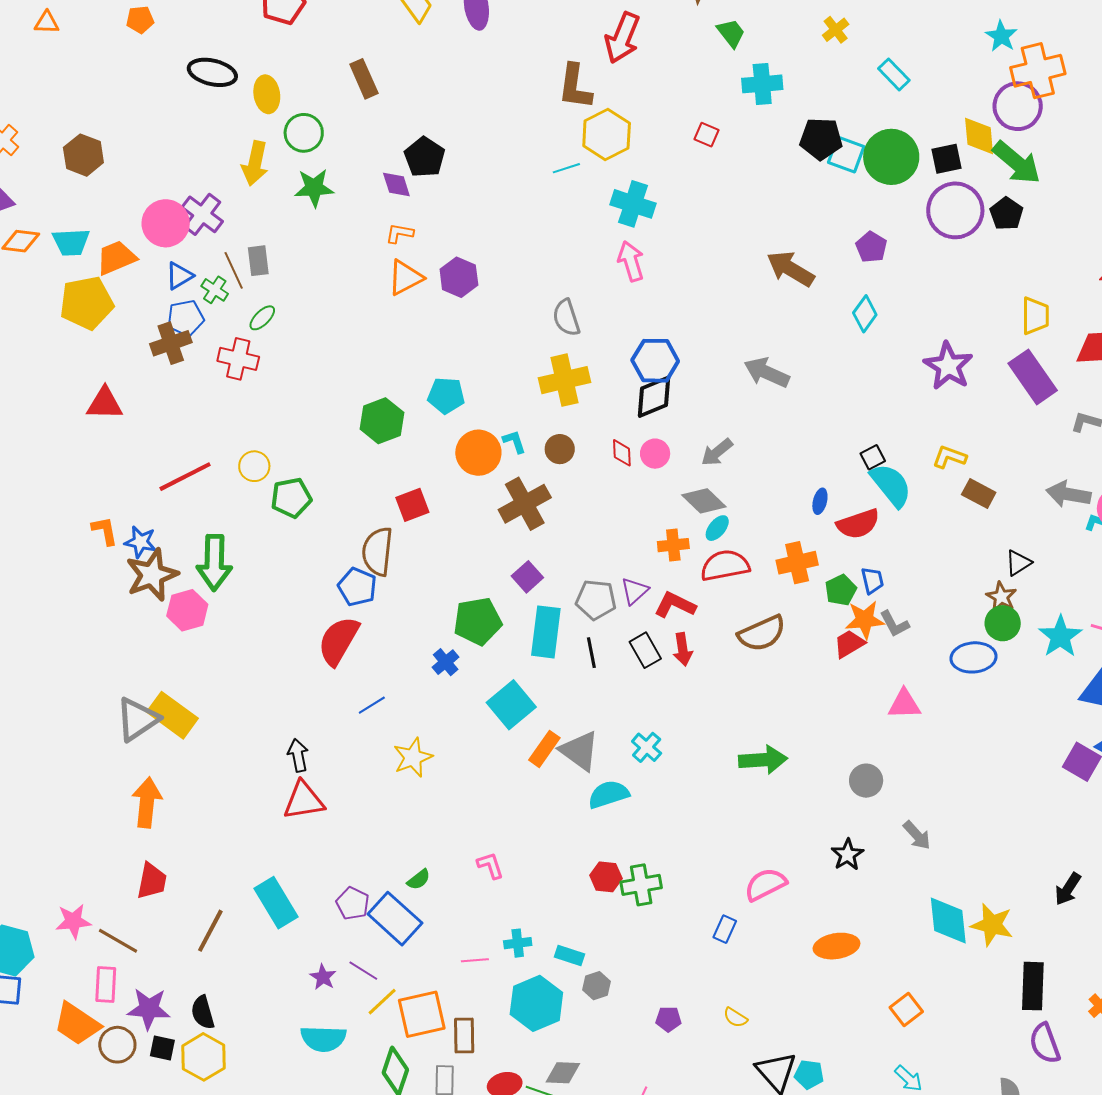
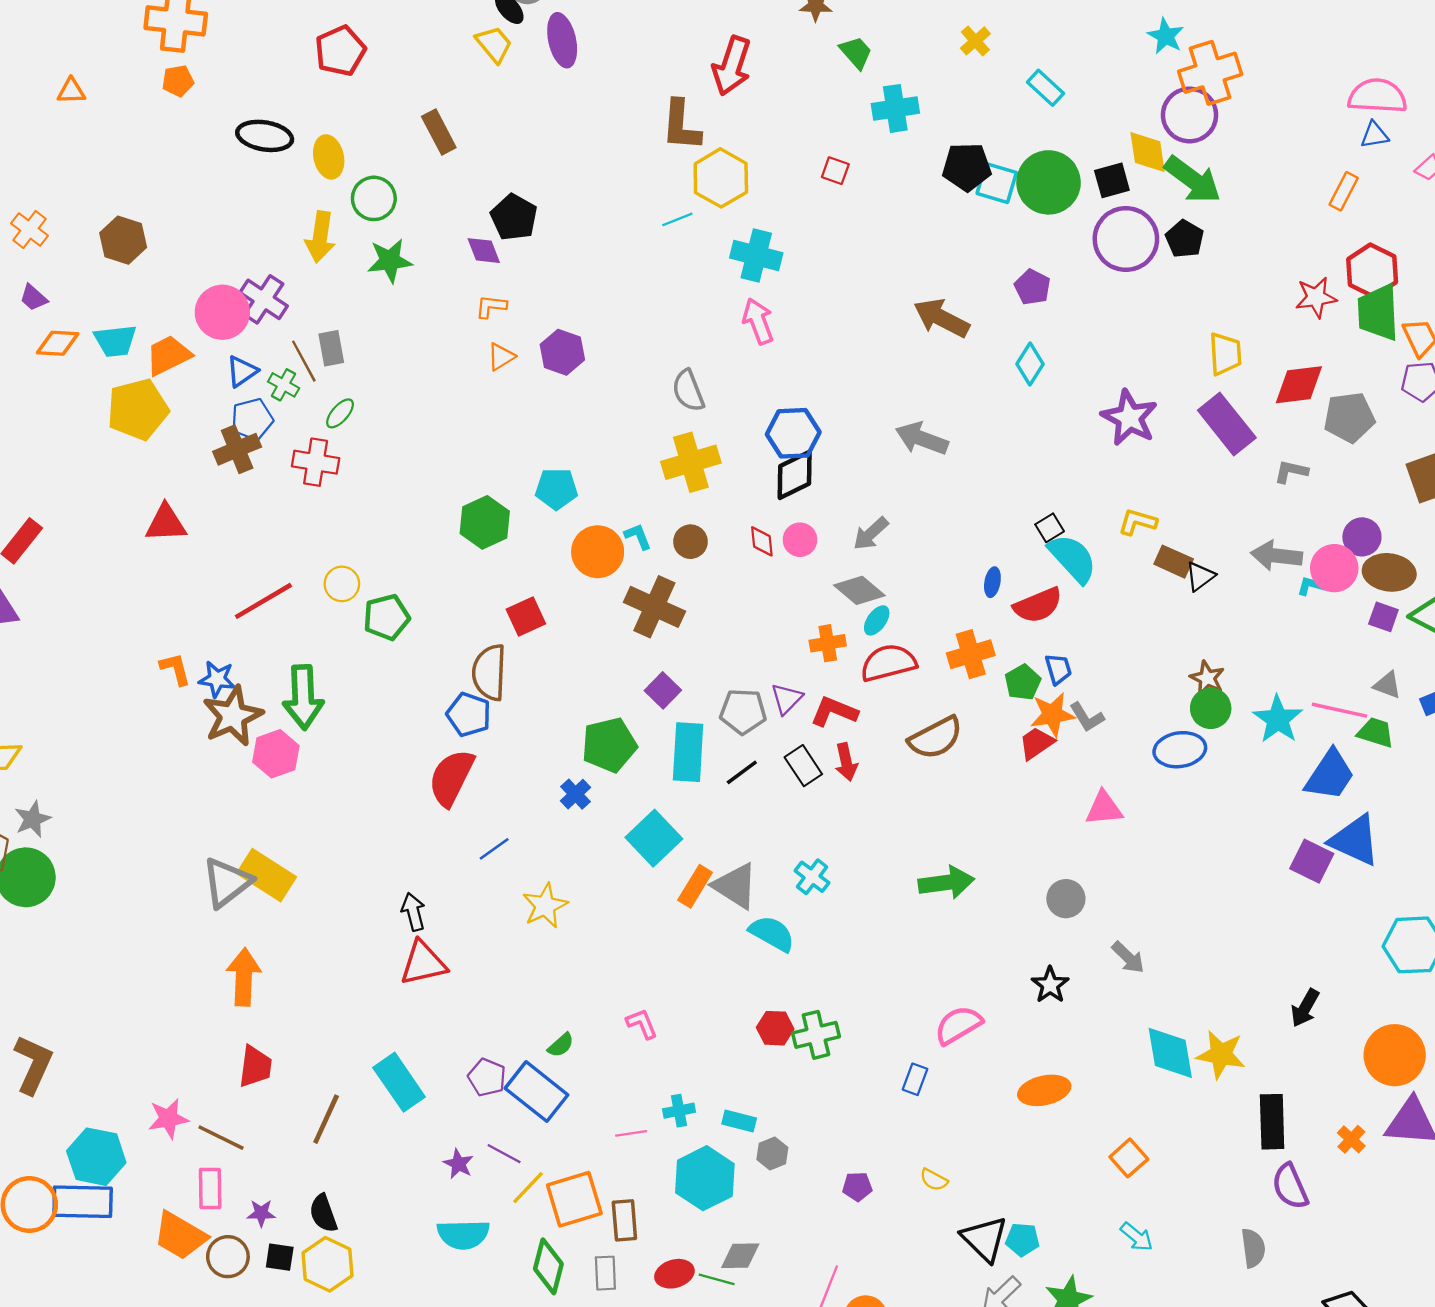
orange triangle: (405, 278) -> (501, 357), size x0.7
brown cross: (525, 504) -> (654, 607), turned -33
black triangle: (1018, 563) -> (1200, 576), moved
black line: (591, 653) -> (742, 772), turned 68
cyan semicircle: (609, 794) -> (772, 934), turned 51
purple star: (149, 1009) -> (261, 1213), size x0.6

